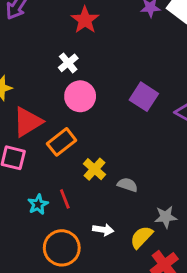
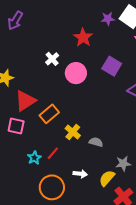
red star: (85, 20) -> (83, 38), moved
pink circle: (80, 96) -> (76, 73), moved
purple square: (144, 97) -> (112, 66), moved
red line: (65, 199) -> (53, 153), turned 64

